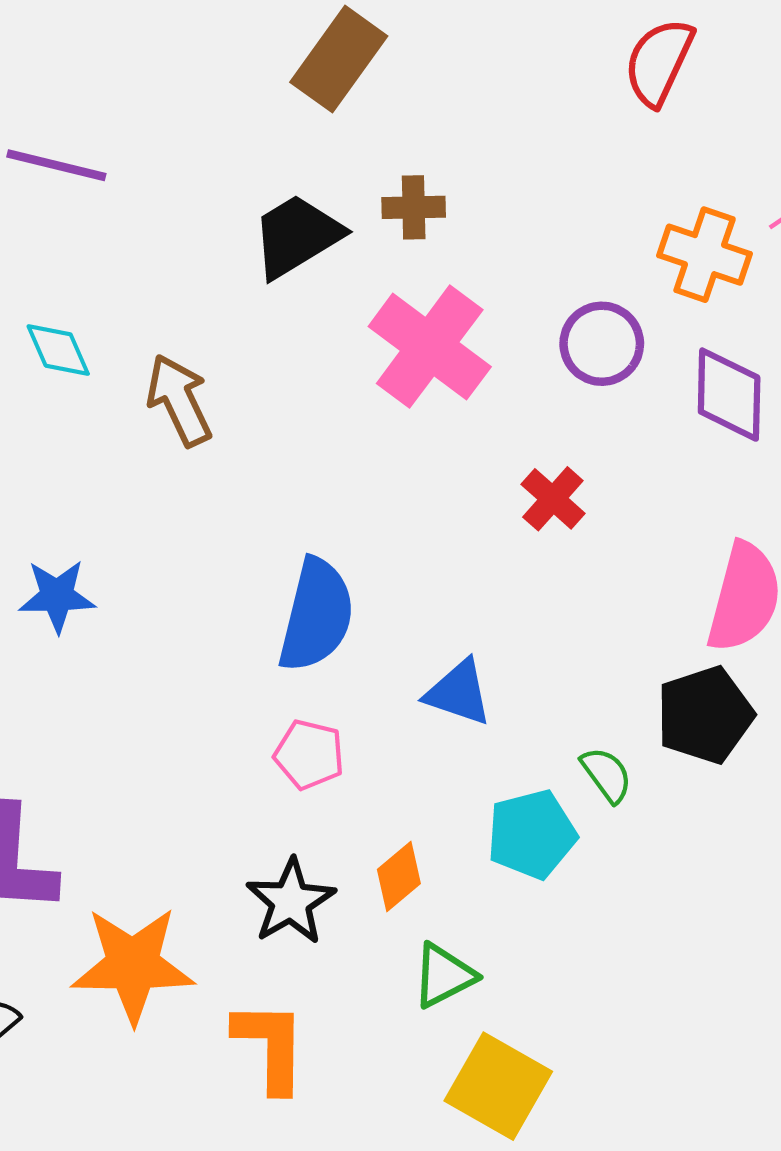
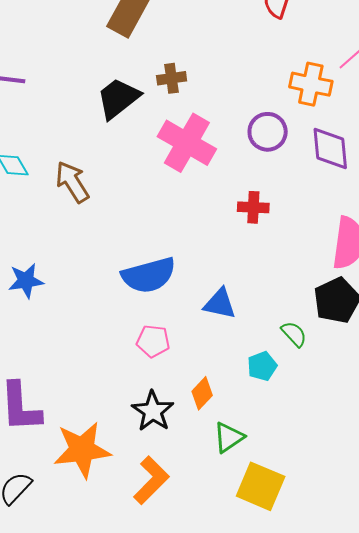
red cross: (553, 499) -> (253, 207), turned -32
blue semicircle: (316, 615) -> (149, 275), turned 68
cyan pentagon: (532, 834) -> (262, 366), size x0.7
orange L-shape: (270, 1046) -> (151, 480), turned 51

